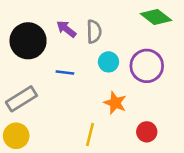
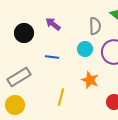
gray semicircle: (94, 32) -> (95, 26), moved
black circle: (28, 41) -> (24, 33), size x0.7
yellow line: (90, 134) -> (61, 97), moved

